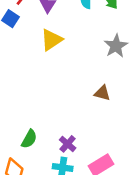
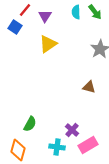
purple cross: (68, 144) -> (72, 130), moved

